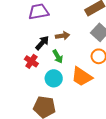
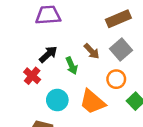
brown arrow: (63, 36) -> (92, 51), moved, turned 48
green arrow: (58, 57) -> (72, 66), moved

